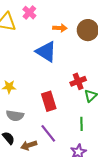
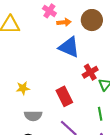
pink cross: (29, 13) -> (49, 11), moved
blue triangle: (46, 52) -> (69, 47), moved

